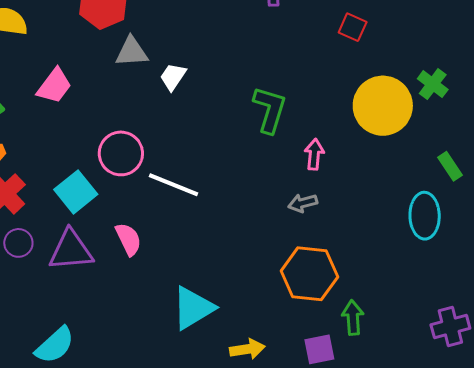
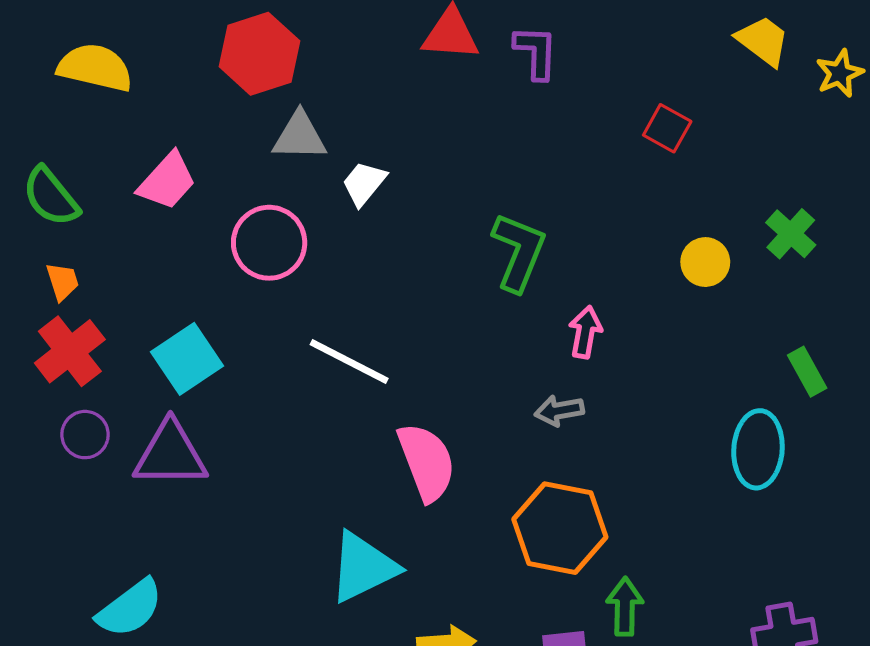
yellow circle: (383, 106) -> (705, 262), size x0.5
pink circle: (121, 153) -> (269, 243), moved
pink semicircle: (128, 239) -> (427, 462), moved, size x1.4

